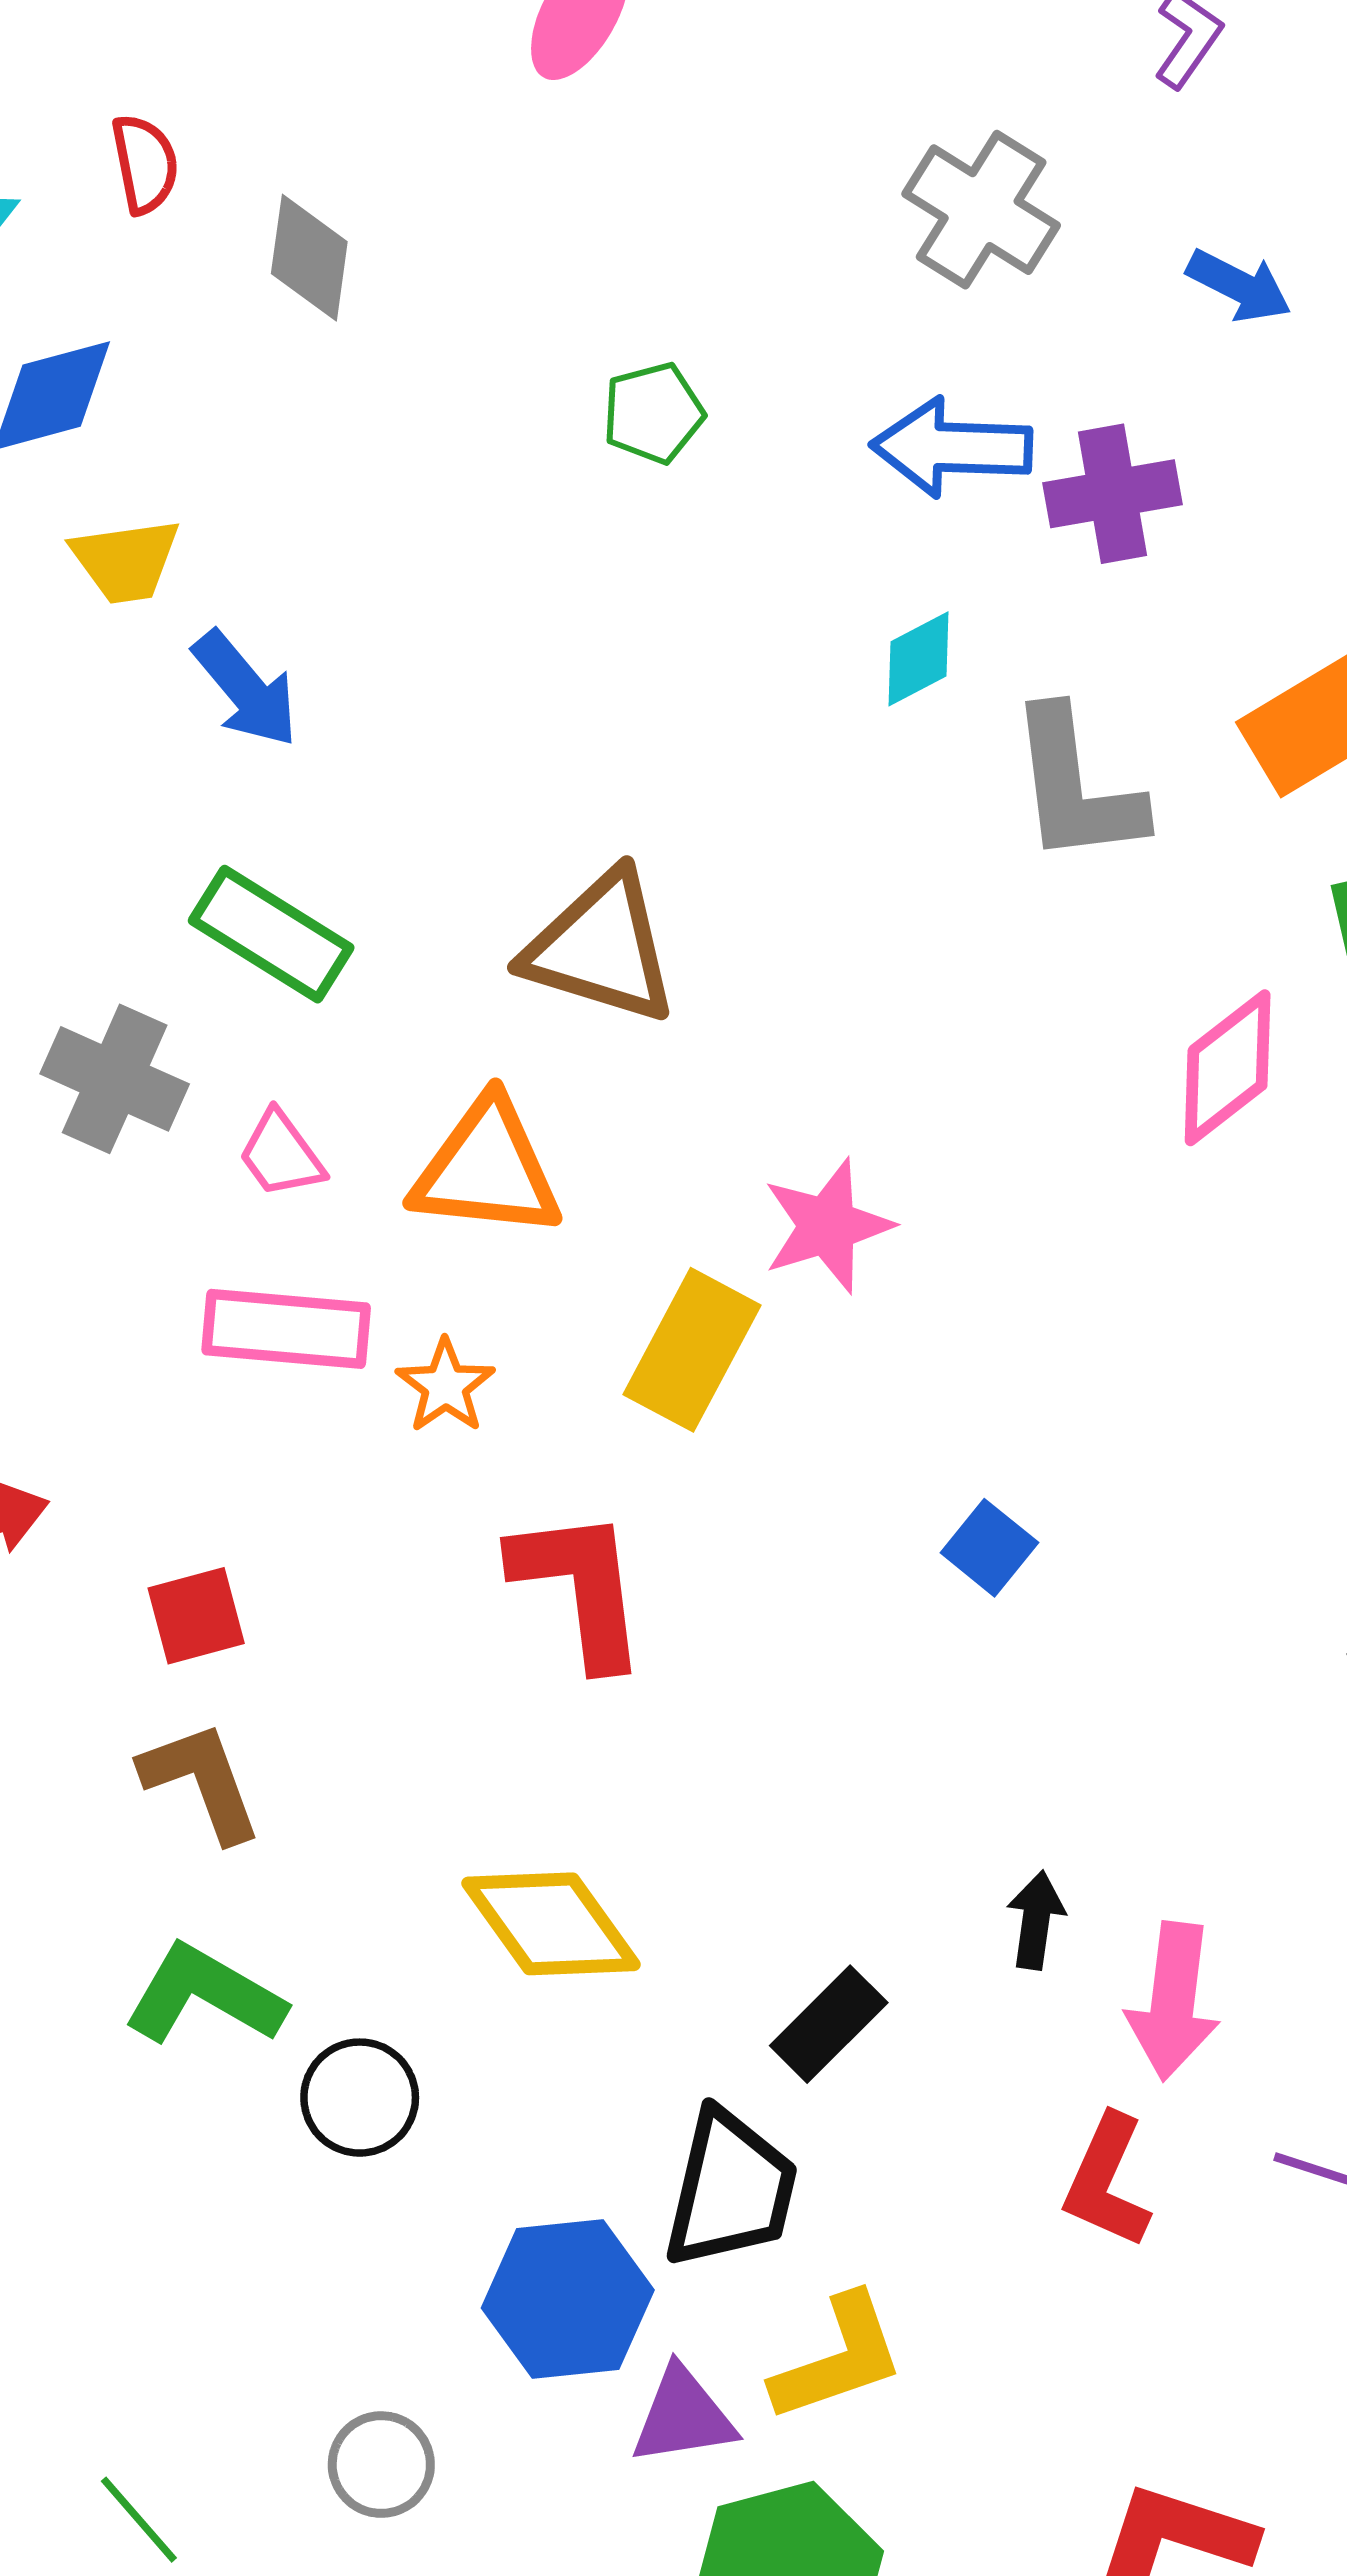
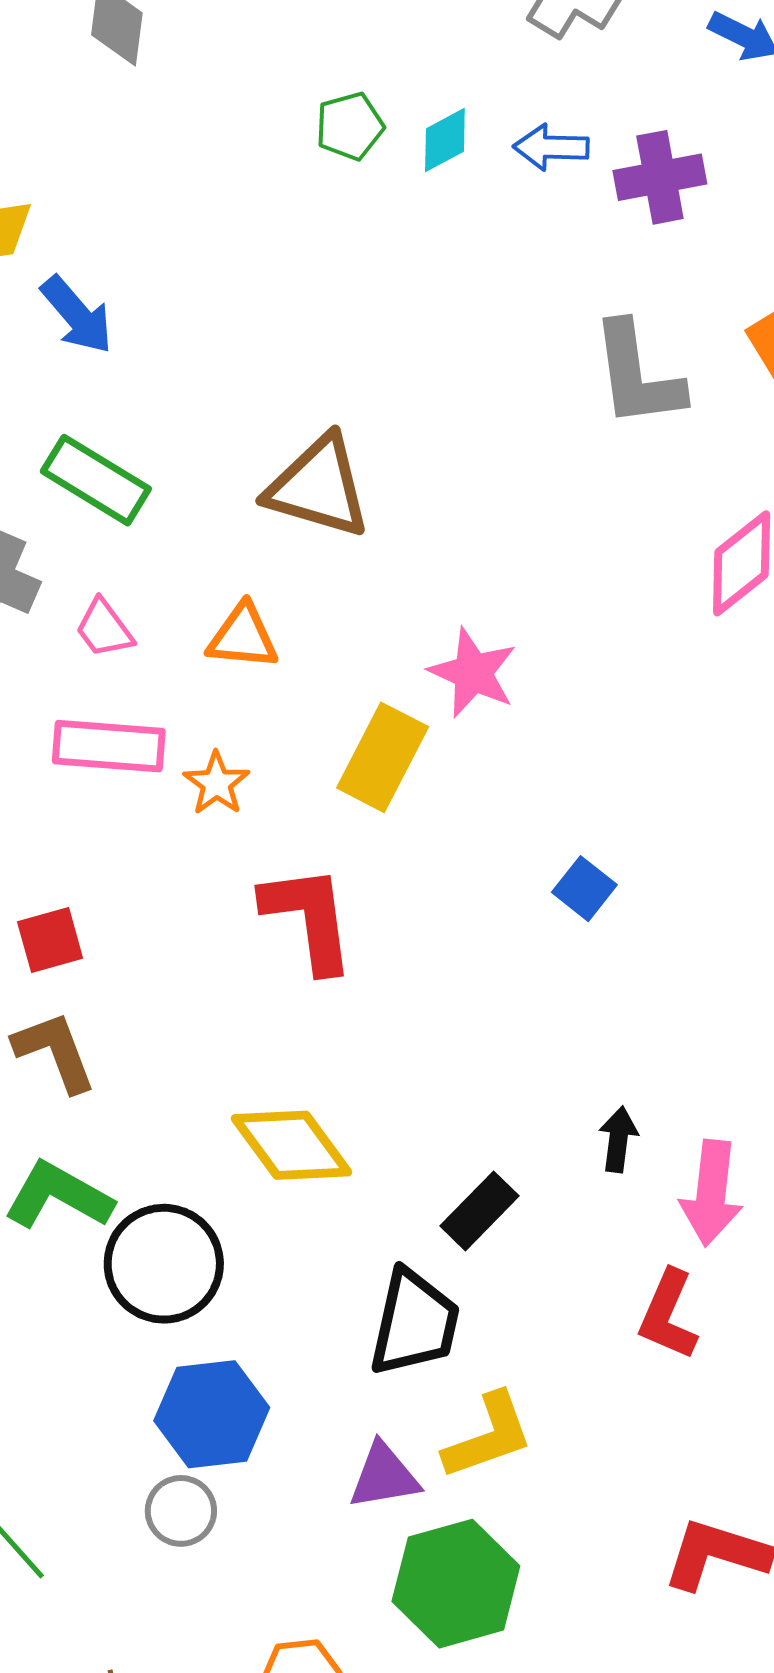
blue arrow: (952, 447) -> (551, 147), size x0.7
cyan diamond: (918, 659) -> (445, 140), moved
orange triangle: (487, 1169) -> (243, 637), size x0.7
pink star: (827, 1226) -> (473, 673), turned -30
black circle: (360, 2098) -> (164, 1264), size x1.5
blue hexagon: (568, 2299) -> (212, 1414), moved

